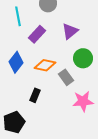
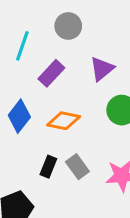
cyan line: (18, 16) -> (22, 46), turned 30
gray rectangle: (66, 77) -> (77, 167), moved

